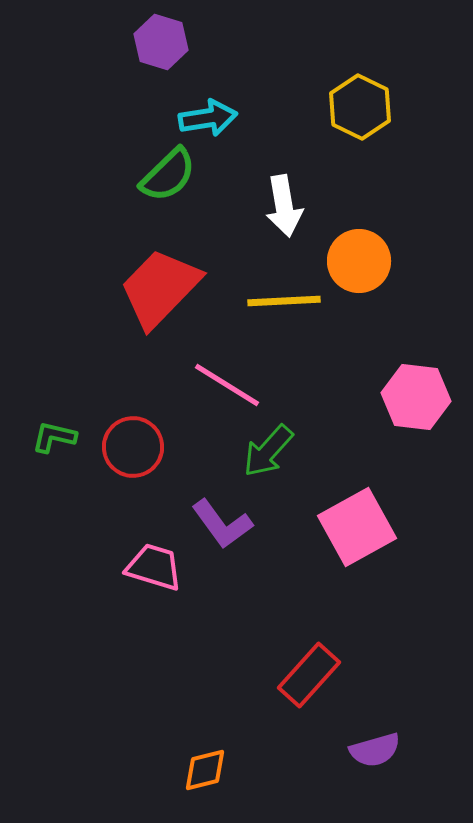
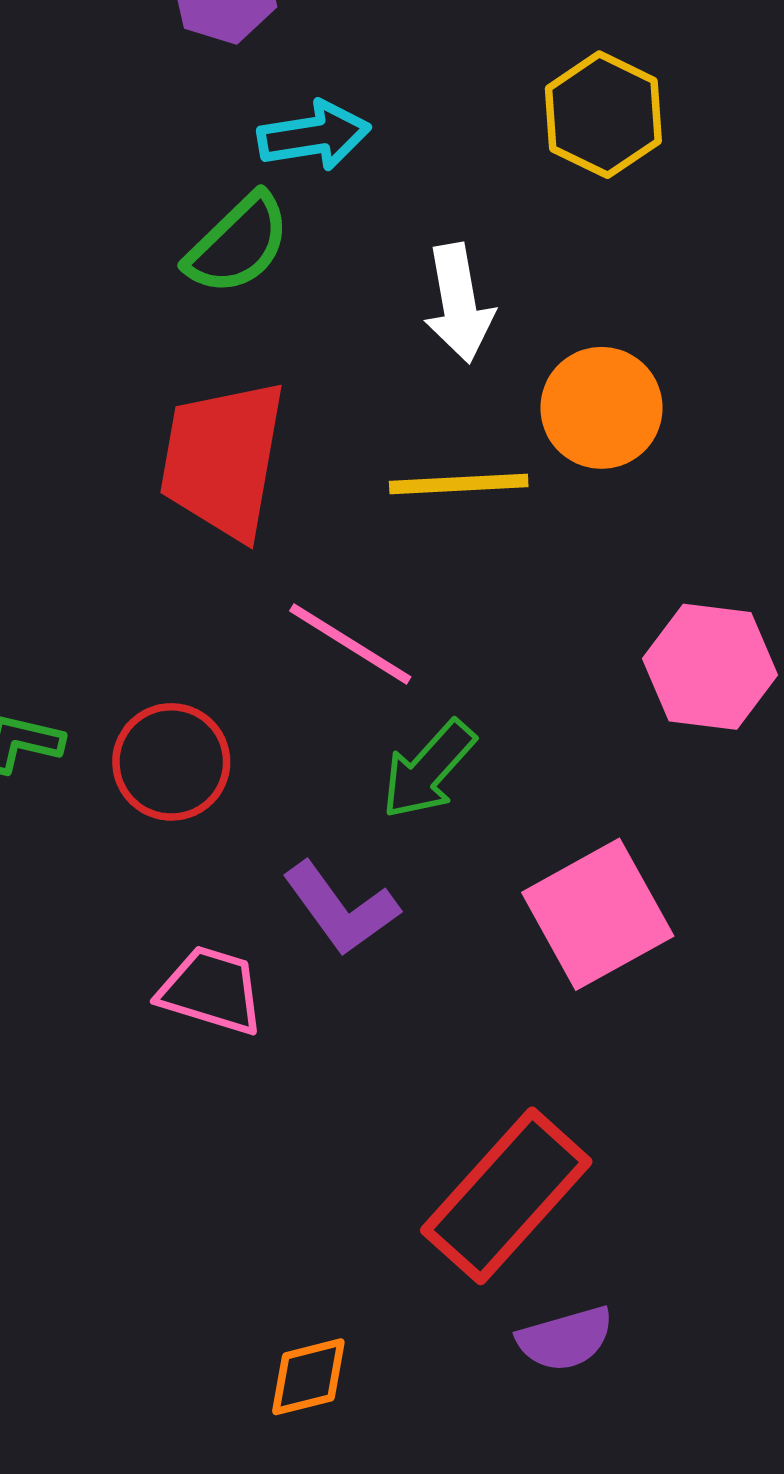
red trapezoid: (160, 288) -> (223, 459), turned -34
red rectangle: (309, 675) -> (506, 1196), size x1.4
purple semicircle: (375, 750) -> (565, 1339), moved

